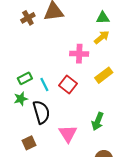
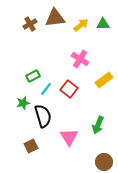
yellow arrow: (102, 37) -> (81, 25), moved
pink cross: (79, 54) -> (80, 59), turned 30
green rectangle: (25, 78) -> (33, 76), moved
cyan line: (44, 84) -> (46, 89), turned 64

